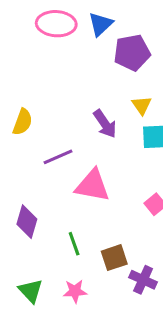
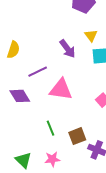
purple diamond: (27, 222) -> (20, 96), moved, turned -45

